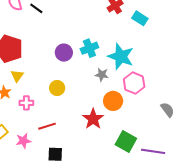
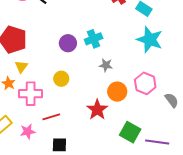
cyan star: (121, 56) -> (150, 40), moved
pink hexagon: (134, 83) -> (145, 83), moved
pink cross: (26, 103) -> (31, 94), size x1.6

